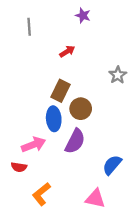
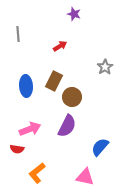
gray line: (29, 27) -> (18, 34), moved
blue ellipse: (54, 119) -> (26, 86), moved

